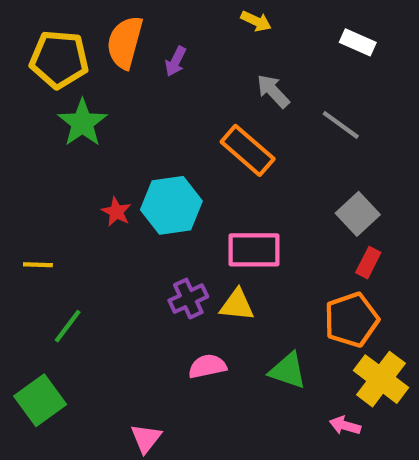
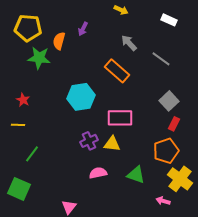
orange semicircle: (125, 42) -> (59, 41), moved, size x0.7
green star: (82, 123) -> (39, 58), turned -30
red star: (116, 212) -> (23, 100), moved
green square: (40, 400) -> (19, 189), turned -30

